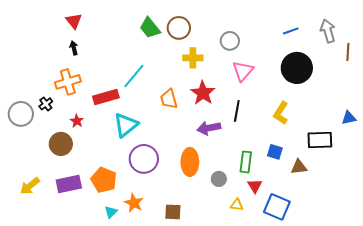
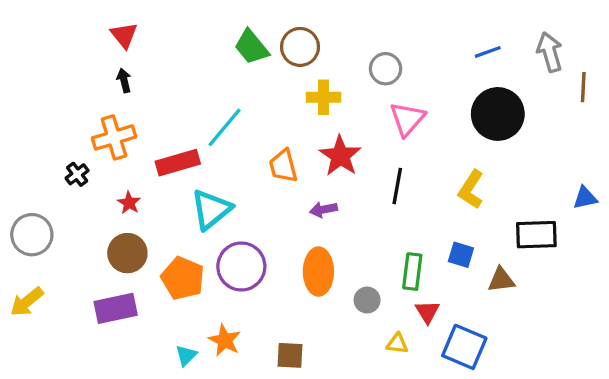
gray circle: (21, 114) -> (32, 235), moved
purple arrow: (209, 128) -> (323, 210), moved, size x0.7
brown circle: (61, 144) -> (127, 253), moved
orange pentagon: (104, 180) -> (183, 278), moved
yellow arrow: (30, 186) -> (27, 302), moved

